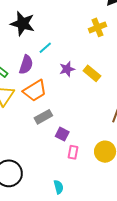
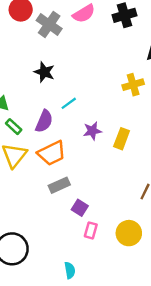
black star: (23, 24) -> (44, 72), size x0.7
yellow rectangle: (92, 73) -> (122, 139), turned 66

